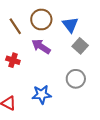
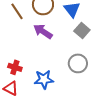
red cross: (13, 60) -> (15, 67), moved

